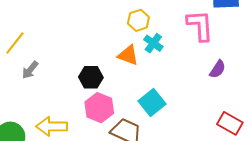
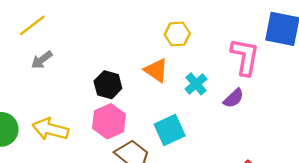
cyan cross: (153, 43) -> (196, 84), moved
purple semicircle: (218, 69) -> (234, 98), moved

